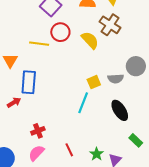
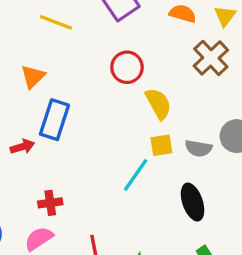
red circle: (60, 32) -> (127, 67), moved
yellow semicircle: (90, 40) -> (158, 104), moved
yellow line: (39, 44) -> (56, 22), moved

